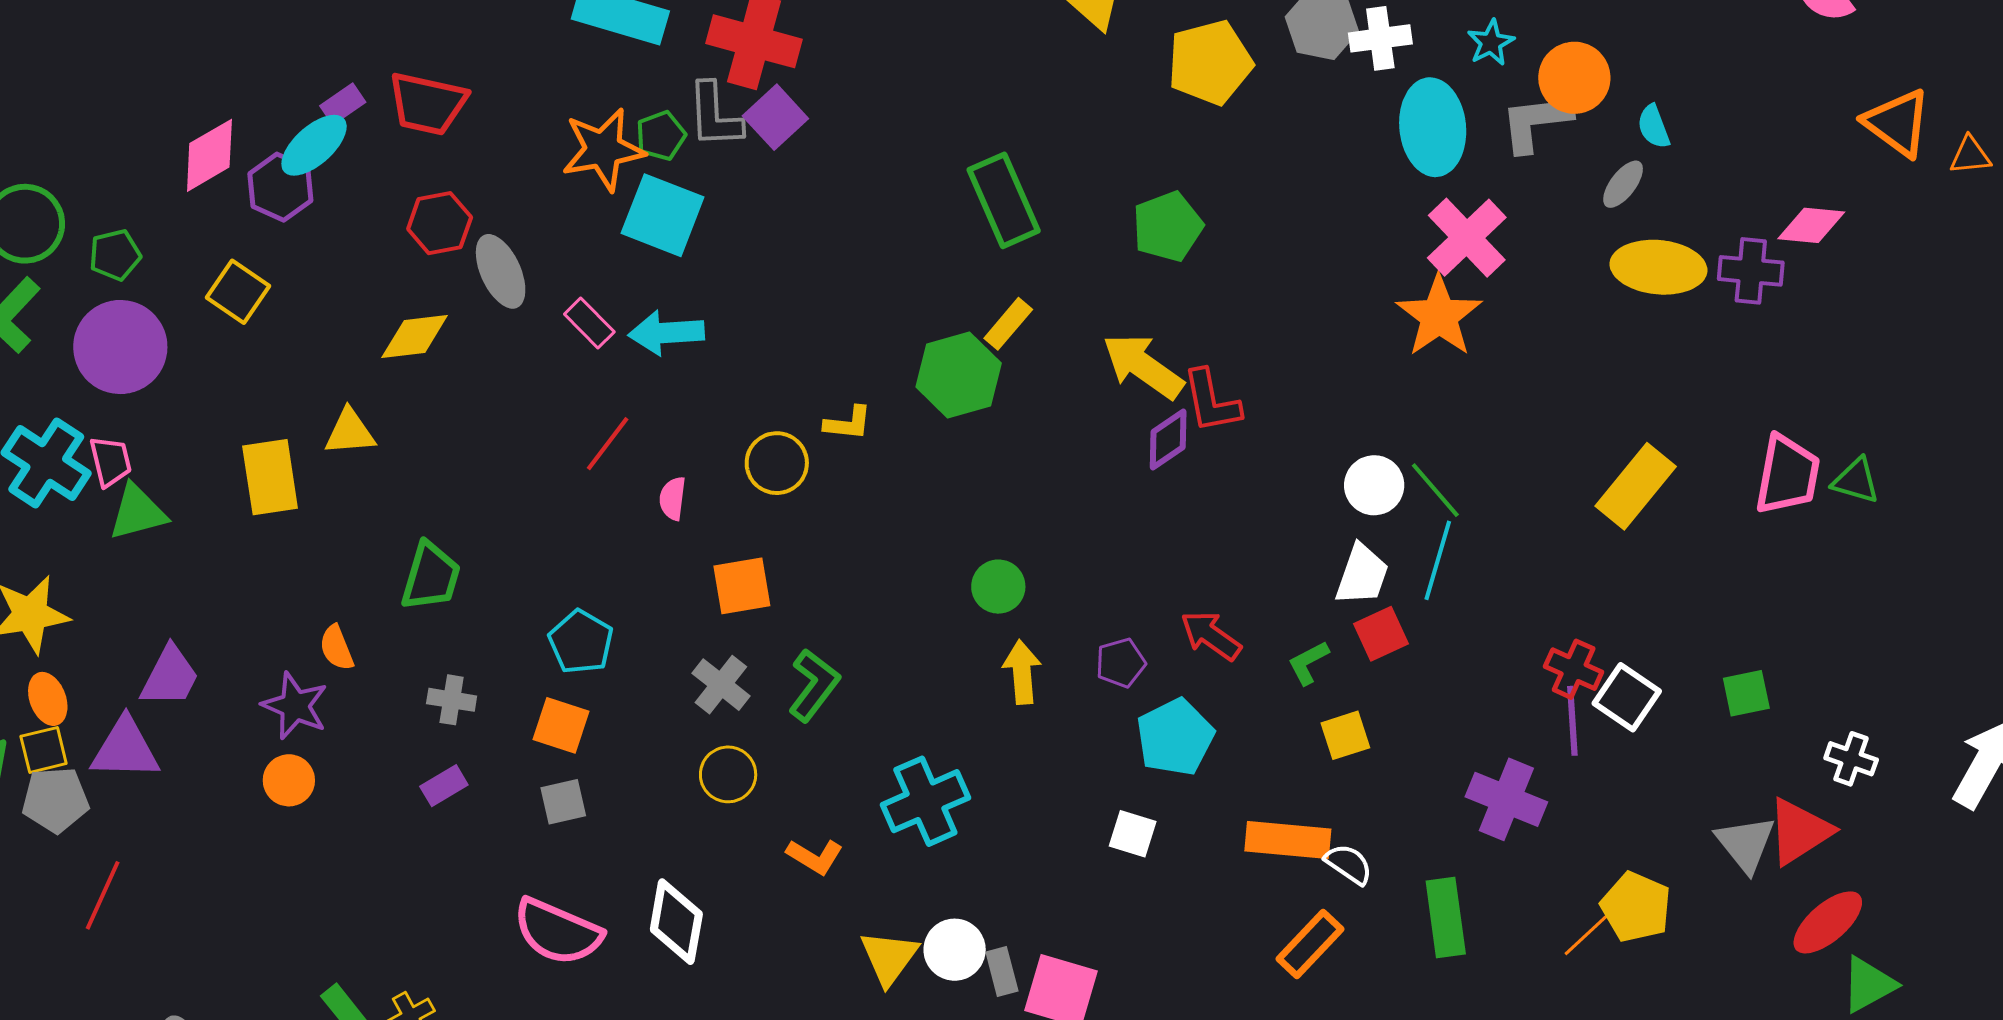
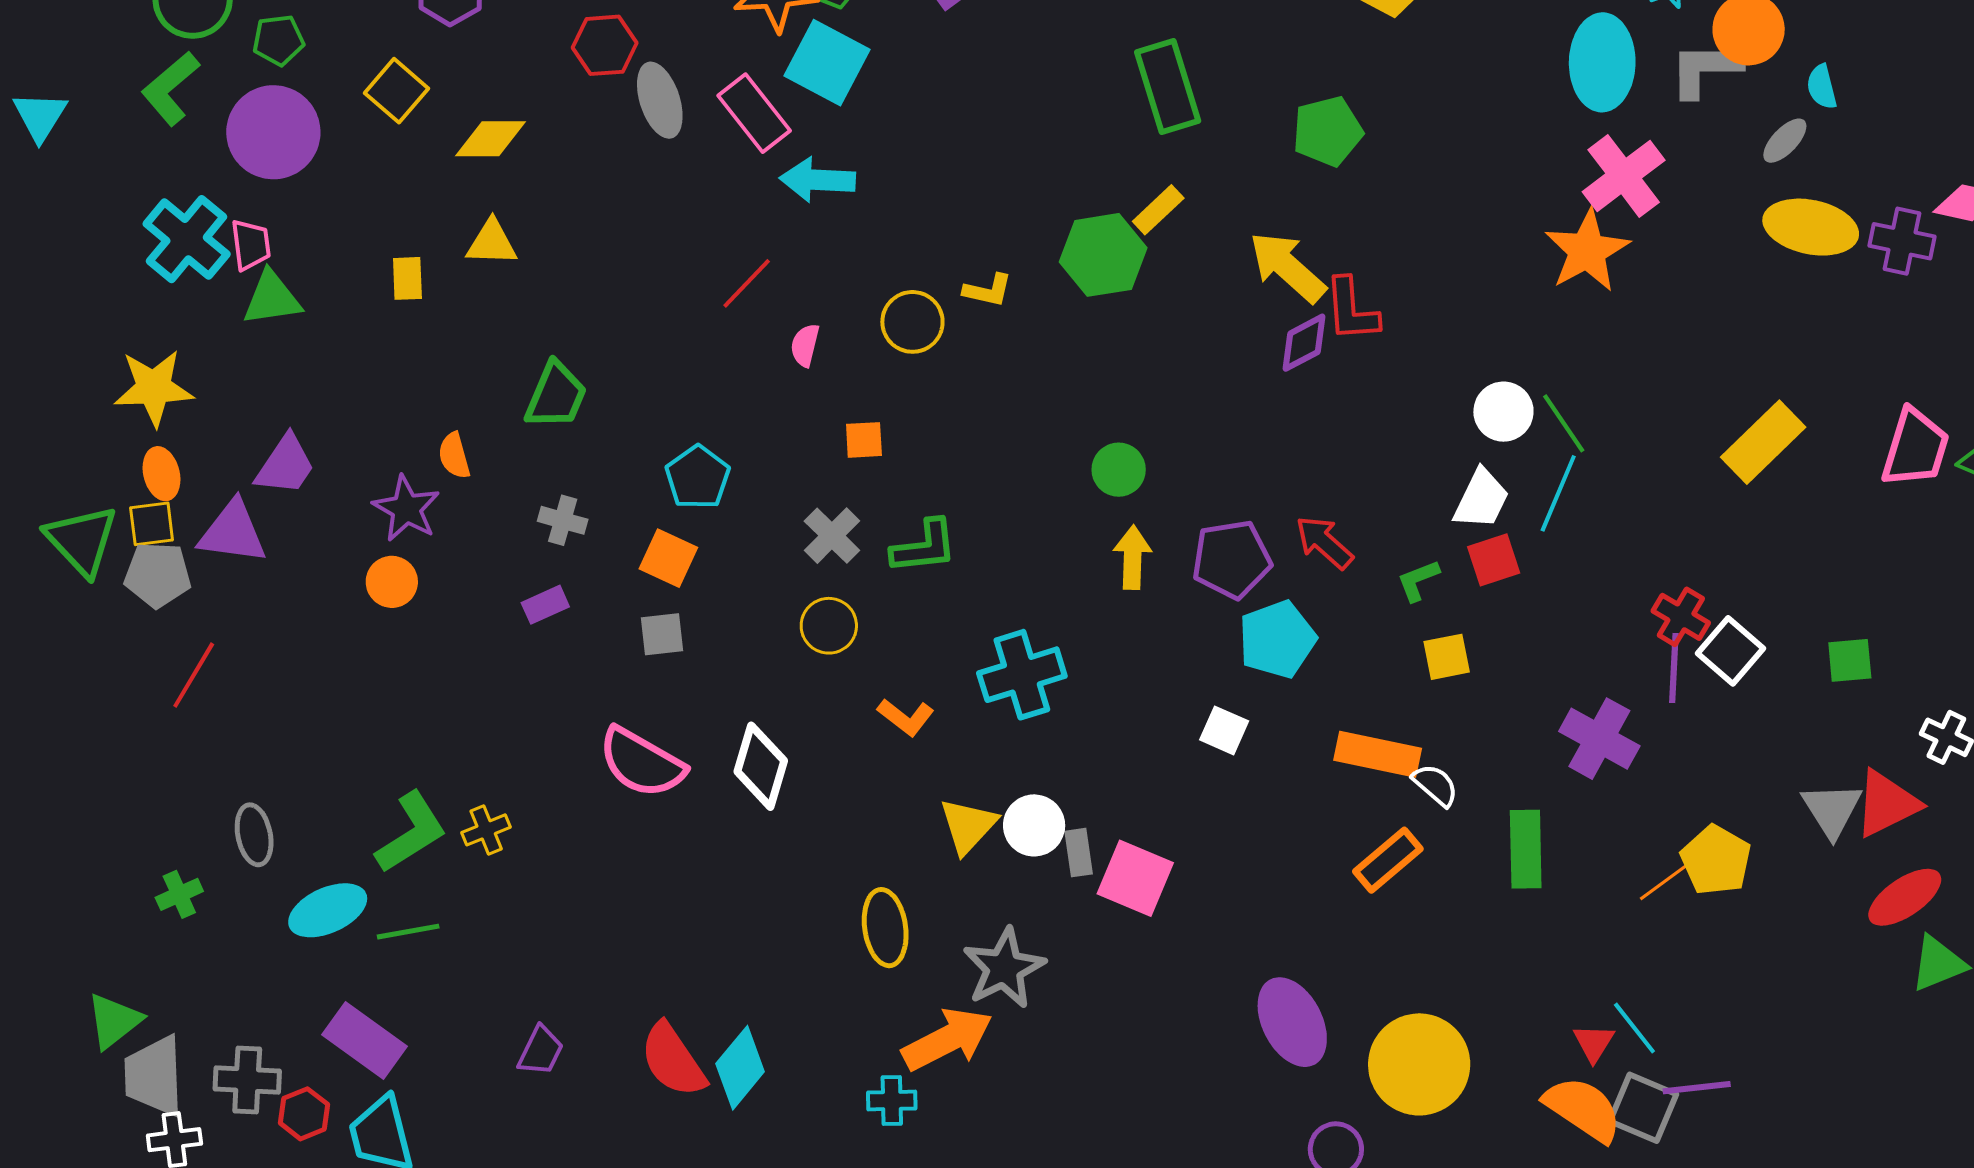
pink rectangle: (589, 323) -> (754, 113), moved, size x1.5
yellow diamond: (415, 336) -> (491, 139), moved
yellow rectangle: (270, 477) -> (407, 278), size x0.6
orange square: (742, 586) -> (864, 440), size x0.7
purple pentagon: (1121, 663) -> (1232, 559), size x1.6
green L-shape: (814, 685) -> (924, 547), turned 40

